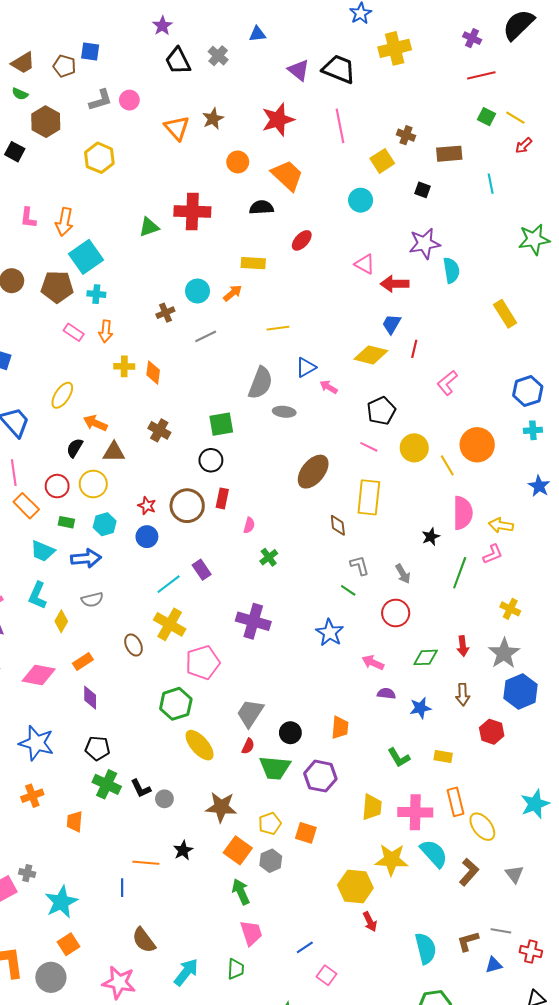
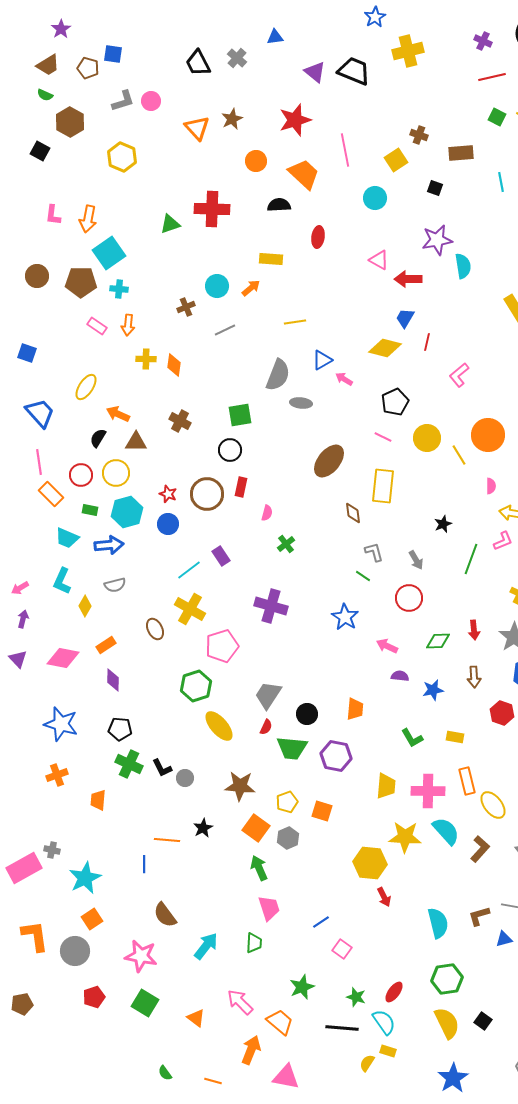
purple star: (162, 26) -> (61, 29), moved
pink line: (340, 126) -> (345, 150), moved
red ellipse: (302, 240) -> (318, 237), turned -35
pink semicircle: (463, 513) -> (491, 486), moved, size x0.5
cyan hexagon: (105, 524) -> (127, 512), size x1.4

